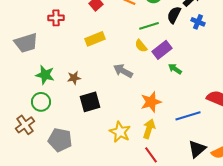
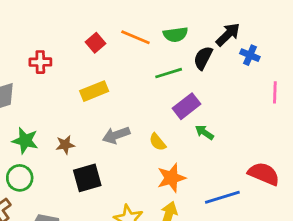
blue cross: (198, 22) -> (250, 55), moved
yellow semicircle: (141, 46) -> (158, 142), moved
gray arrow: (123, 71) -> (116, 135), moved, turned -48

